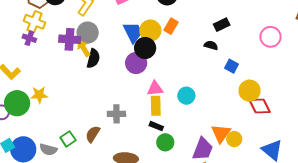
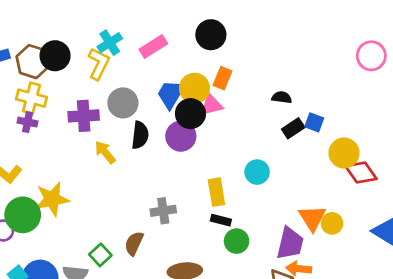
black rectangle: (222, 25) -> (293, 128), moved
blue trapezoid: (133, 32) -> (171, 94), turned -115
gray circle: (88, 33) -> (123, 103), moved
pink circle: (271, 37) -> (371, 56), moved
yellow arrow: (84, 48) -> (105, 152), moved
black semicircle: (93, 59) -> (140, 135), moved
pink triangle: (155, 89) -> (211, 105), moved
yellow star: (39, 95) -> (52, 199), size x1.4

